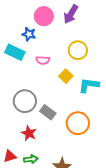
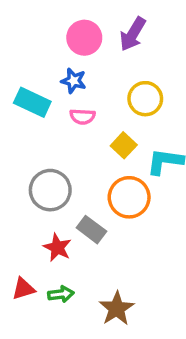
blue star: (29, 34) -> (74, 81), moved
gray rectangle: (48, 112) -> (91, 230), moved
orange circle: (78, 123) -> (129, 197), moved

